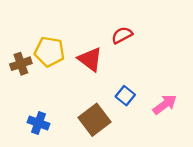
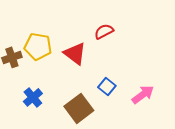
blue cross: (38, 123) -> (33, 97), moved, turned 30

